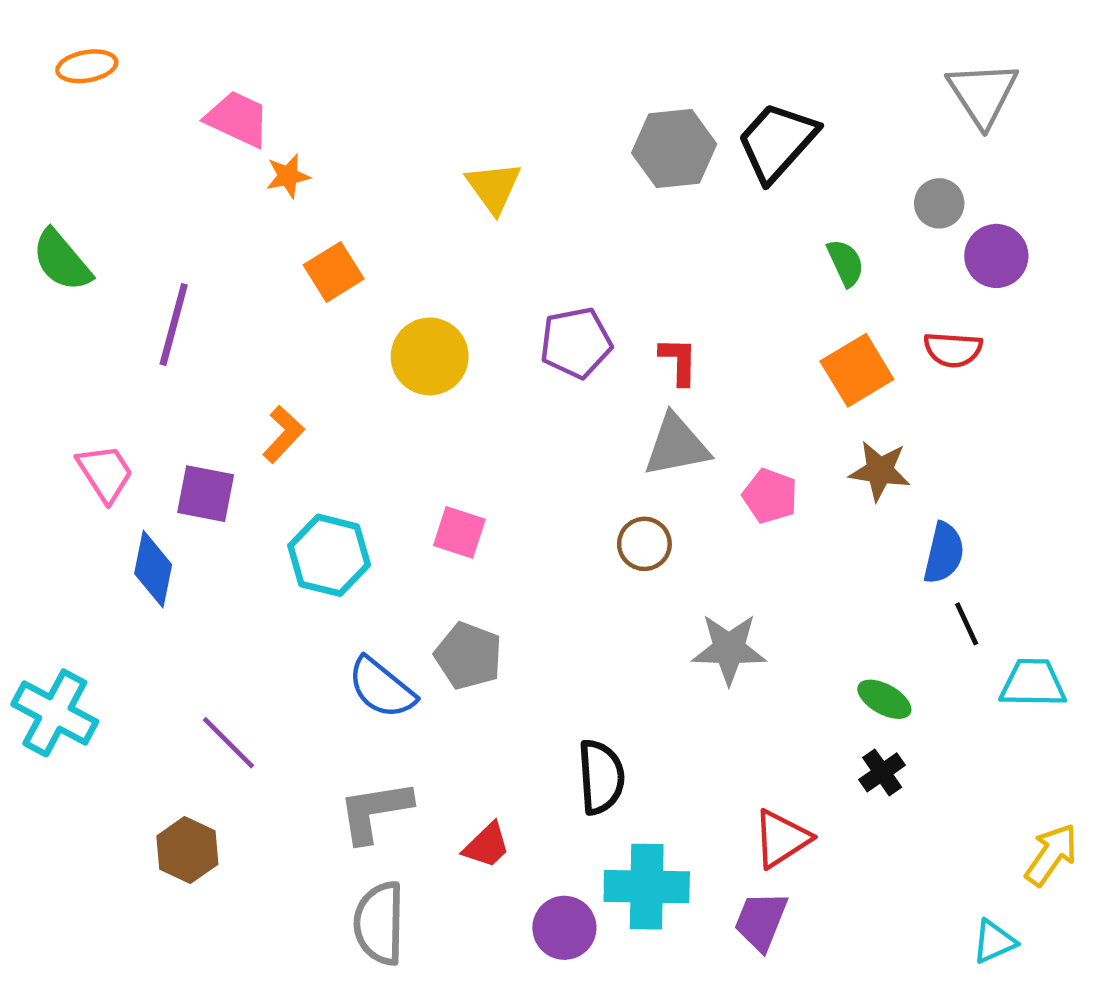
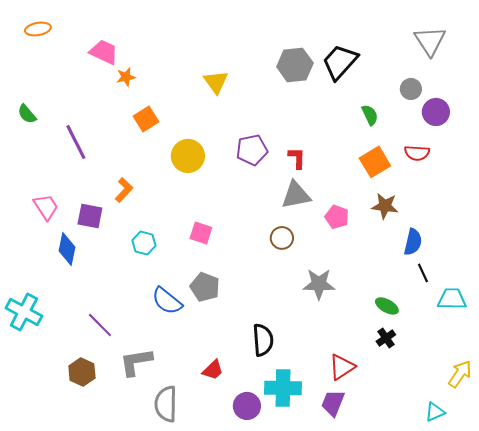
green semicircle: (62, 261) -> (27, 114), size x0.7
purple line: (174, 324) -> (76, 142), turned -42
cyan hexagon: (329, 555) -> (144, 243), size x0.7
gray L-shape: (375, 811) -> (136, 362), moved

